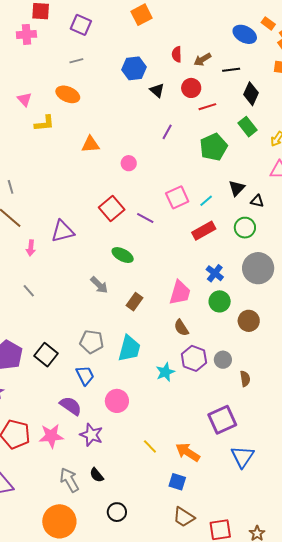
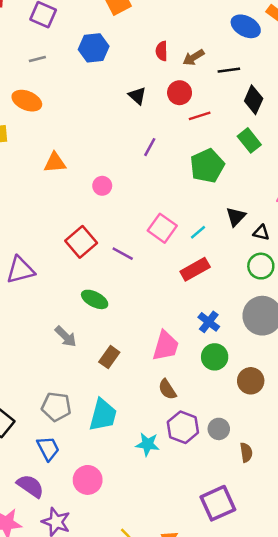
blue hexagon: (134, 68) -> (94, 48), moved
pink square: (177, 197) -> (162, 228), turned -30
green circle: (245, 228) -> (261, 266), moved
cyan star: (165, 372) -> (147, 444), turned 30

